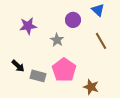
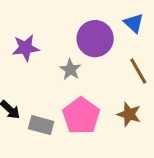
purple circle: (73, 20) -> (95, 39), size x1.5
brown star: (91, 87) -> (129, 114), moved

